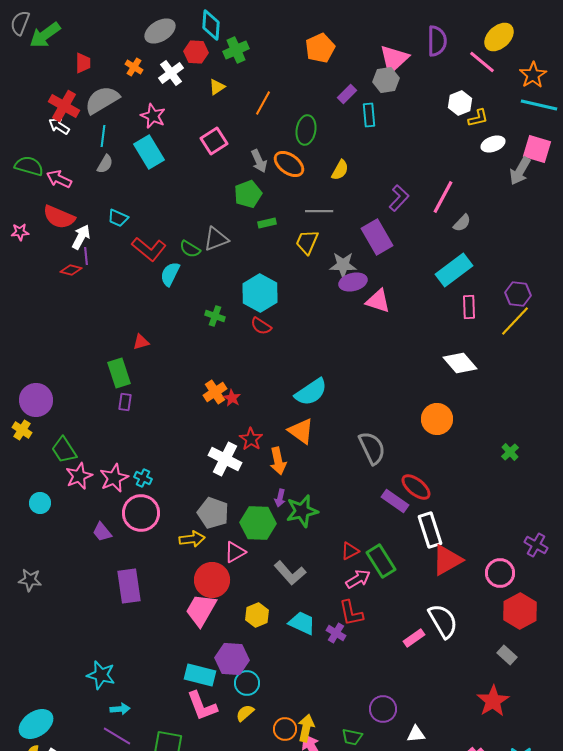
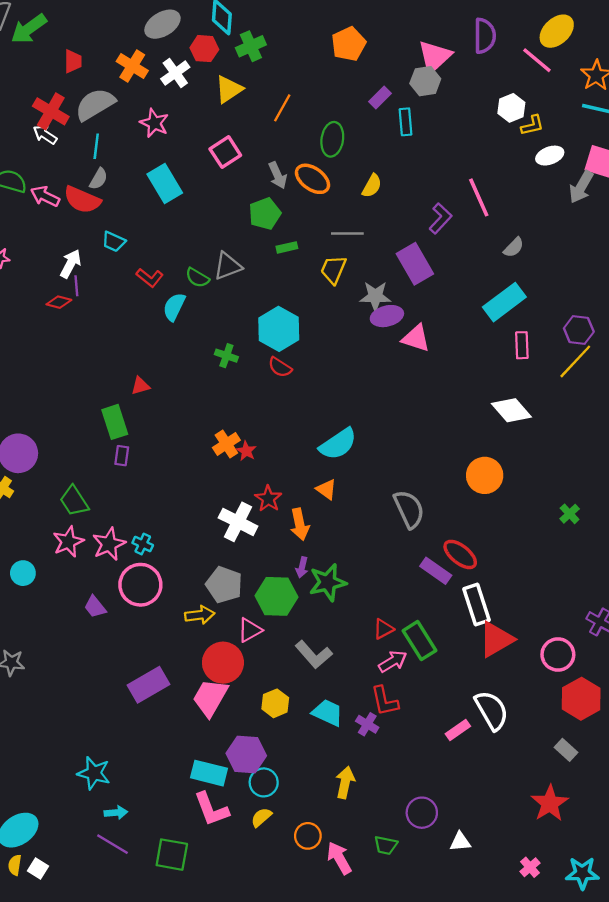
orange cross: (134, 67) -> (132, 66), size x1.5
yellow triangle: (217, 87) -> (229, 89), size x1.5
cyan rectangle: (149, 152) -> (165, 183), moved
pink line: (443, 197) -> (479, 197), moved, turned -52
red semicircle: (59, 217) -> (82, 200), moved
red L-shape: (149, 249) -> (150, 278), size x0.7
orange triangle: (301, 431) -> (326, 489), size x0.7
green trapezoid: (64, 450) -> (74, 501), moved
purple rectangle: (129, 586) -> (149, 685), moved, turned 68
yellow arrow: (306, 728) -> (345, 782), moved

